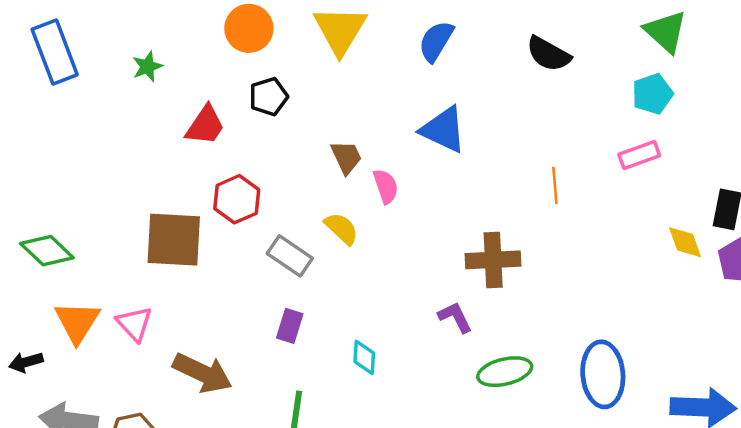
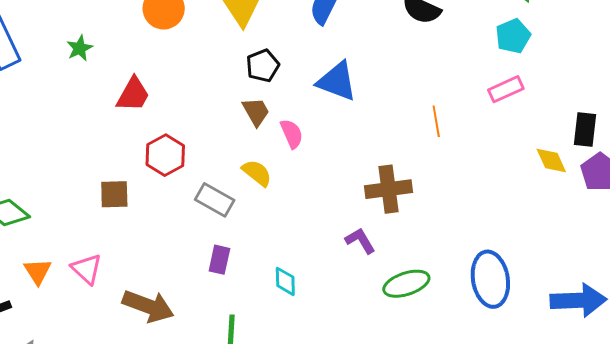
black pentagon: (269, 97) -> (263, 66), moved
brown square: (174, 240) -> (114, 194), size x0.6
orange triangle: (77, 322) -> (38, 271), size x0.7

